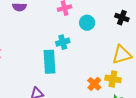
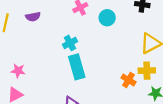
cyan cross: (63, 42) -> (70, 43), moved

